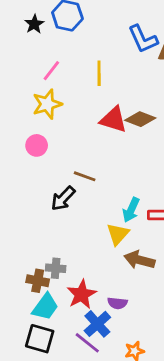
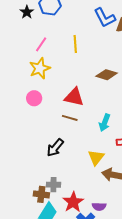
red triangle: (113, 120) -> (74, 97), moved
black arrow: (63, 198) -> (55, 148), moved
cyan arrow: (131, 210) -> (105, 123), moved

